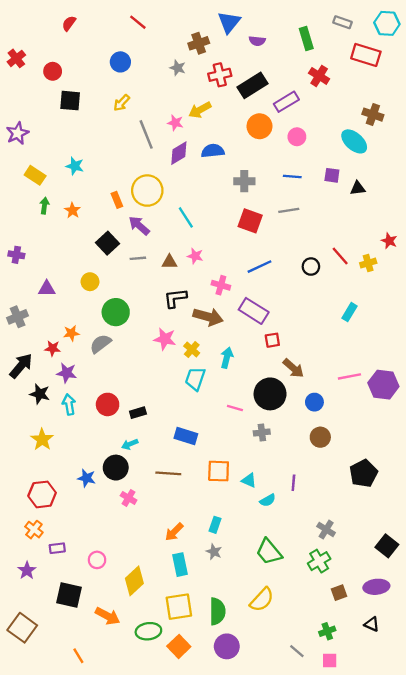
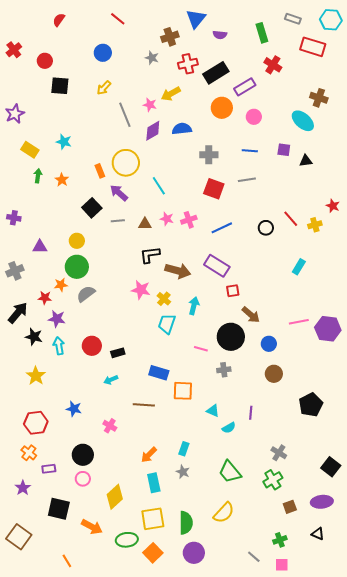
pink cross: (221, 285) -> (189, 220), moved, turned -35
green circle: (116, 312) -> (77, 267), moved
black circle: (116, 468) -> (83, 455), moved
orange square: (219, 471) -> (183, 391), moved

